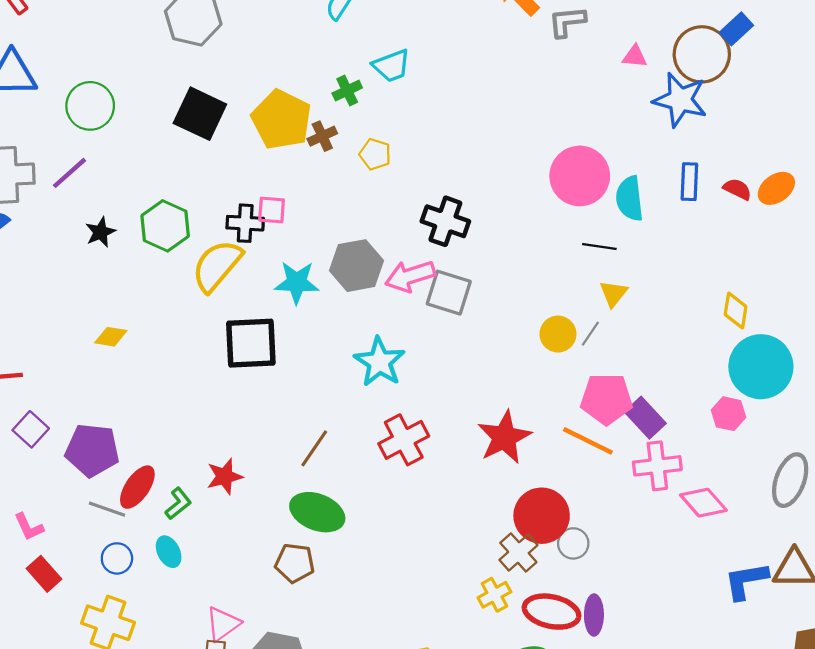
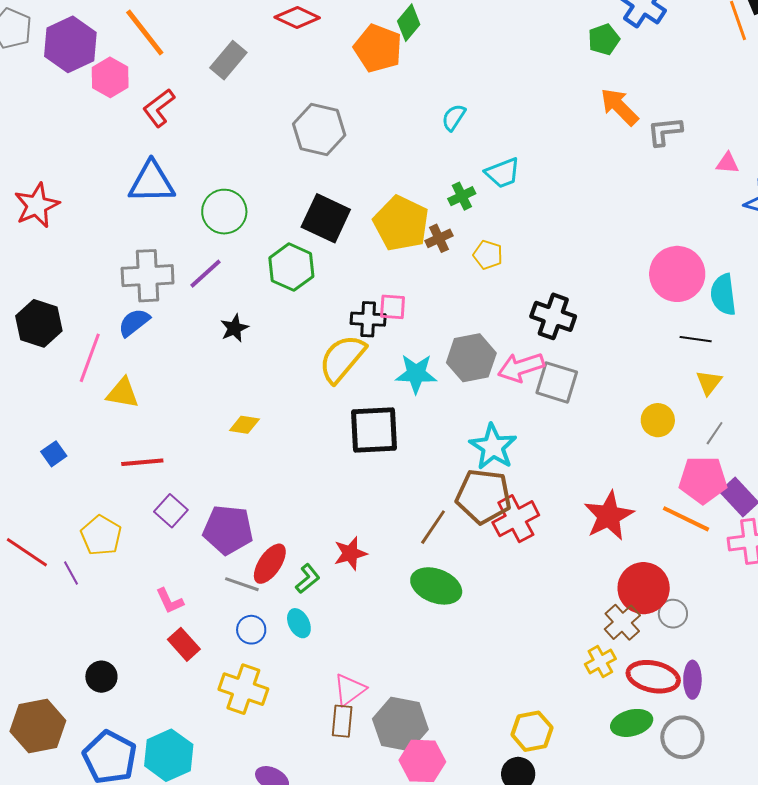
green hexagon: (165, 226) -> (291, 267), moved
gray line: (590, 334) -> (715, 433), moved
brown pentagon: (295, 563) -> (484, 496), moved, size x1.5

